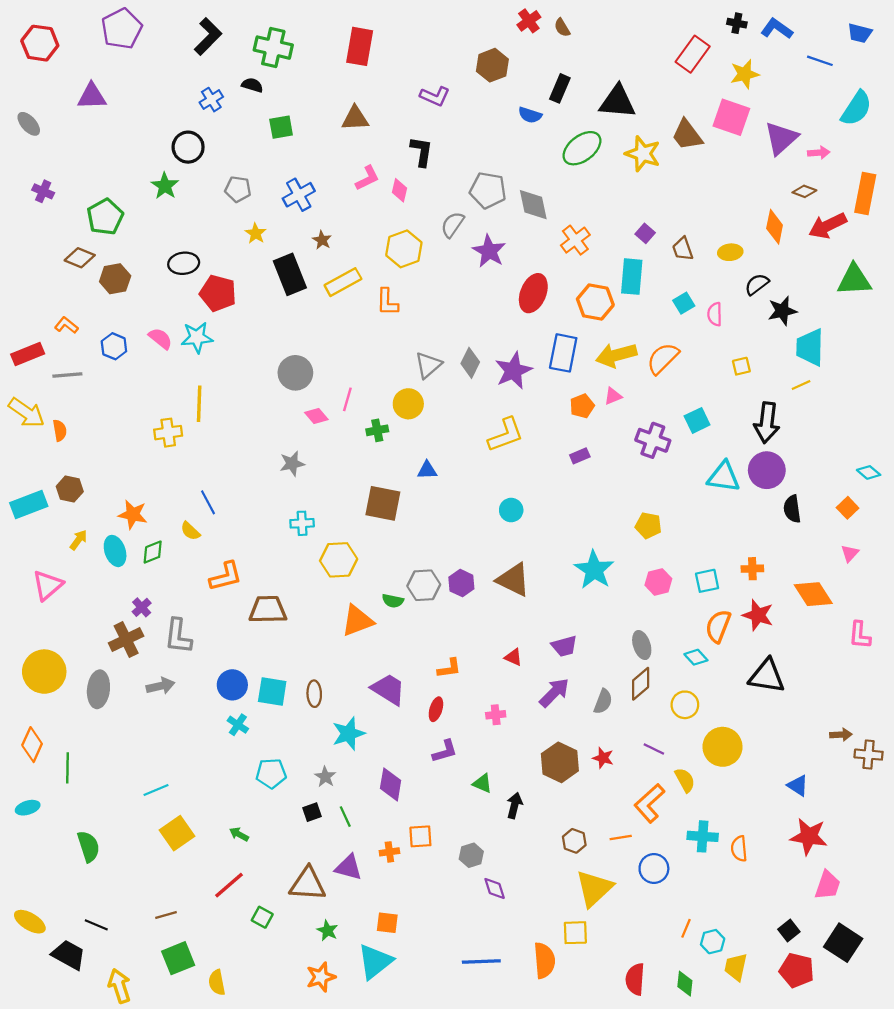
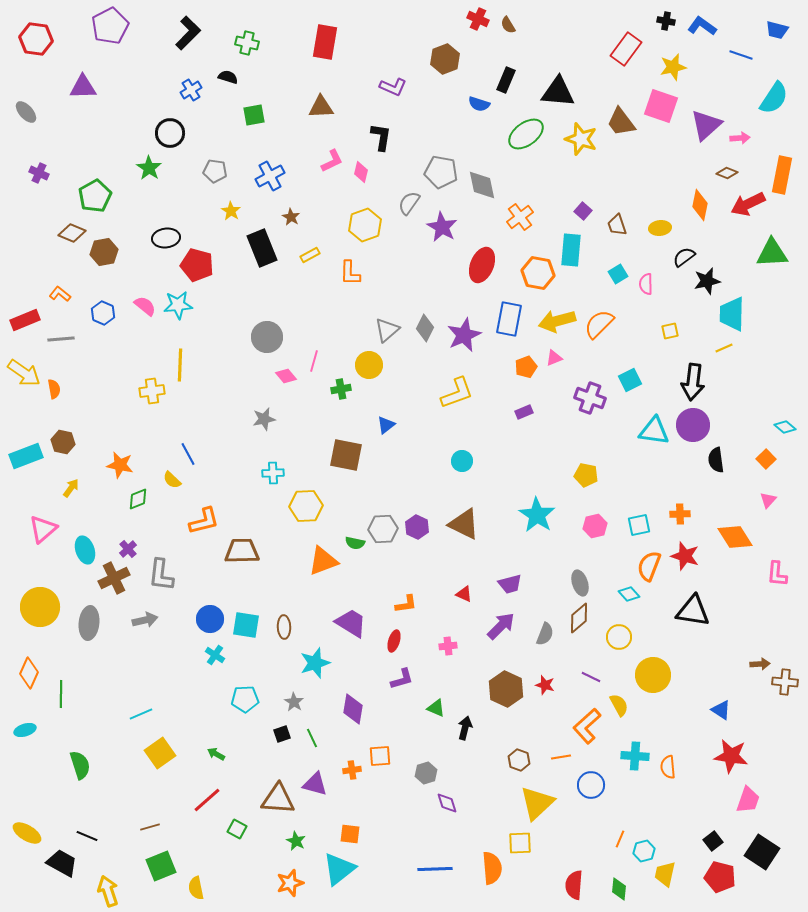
red cross: (529, 21) -> (478, 19), turned -30
green cross: (273, 48) -> (247, 43), size x0.7
yellow rectangle: (343, 282) -> (310, 255), size x0.6
blue triangle: (427, 470) -> (386, 425), turned -36
cyan ellipse: (115, 551) -> (85, 550), moved

